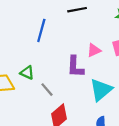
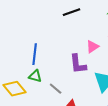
blue line: (41, 30) -> (35, 54), moved

